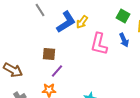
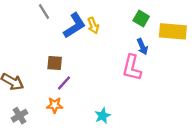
yellow arrow: (82, 22) -> (93, 26), turned -56
pink L-shape: (99, 44) -> (132, 68), moved

